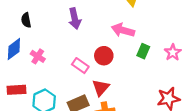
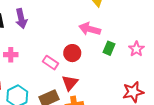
purple arrow: (75, 19) -> (21, 19), moved
pink cross: (38, 56) -> (11, 55), turned -32

